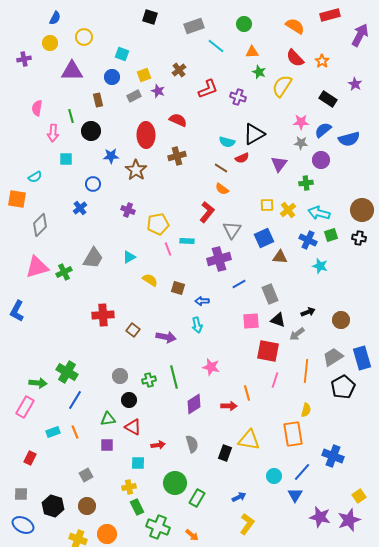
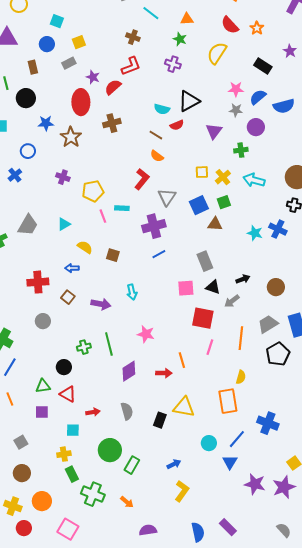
brown cross: (179, 70) -> (133, 37), moved, turned -32
green star: (259, 72) -> (180, 39), moved
red L-shape: (208, 89) -> (131, 66), moved
purple star: (158, 91) -> (93, 77), moved
red semicircle: (178, 120) -> (113, 87), turned -66
green square: (331, 235) -> (224, 202), moved
blue cross: (308, 240) -> (278, 229), moved
blue line: (239, 284) -> (159, 254), moved
blue arrow: (202, 301) -> (72, 268), moved
gray circle: (120, 376) -> (43, 321), moved

